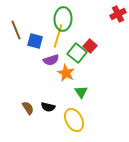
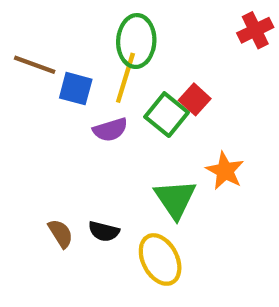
brown line: (16, 30) -> (35, 65), turned -48
orange star: (66, 73) -> (225, 171), moved
green triangle: (81, 92) -> (175, 199), size x1.5

